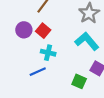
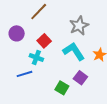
red square: (43, 31) -> (44, 41), moved

